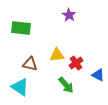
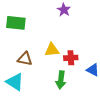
red cross: (76, 63) -> (71, 58), turned 32
green arrow: (66, 85) -> (61, 80), turned 48

